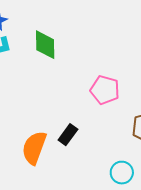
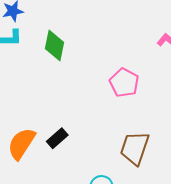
pink pentagon: (105, 90) -> (124, 83), moved

